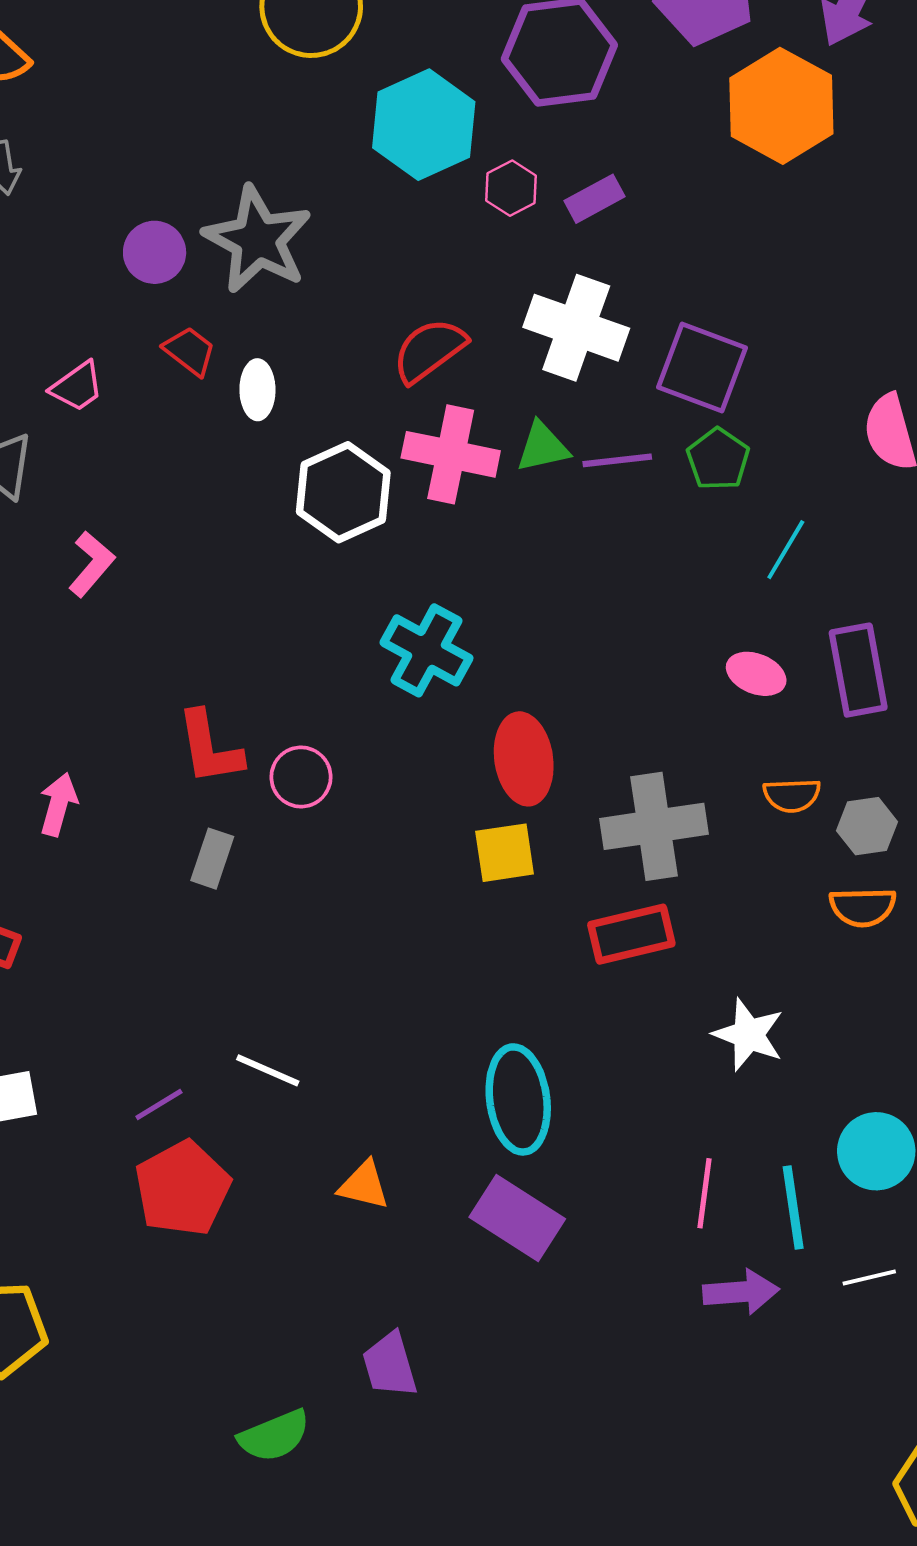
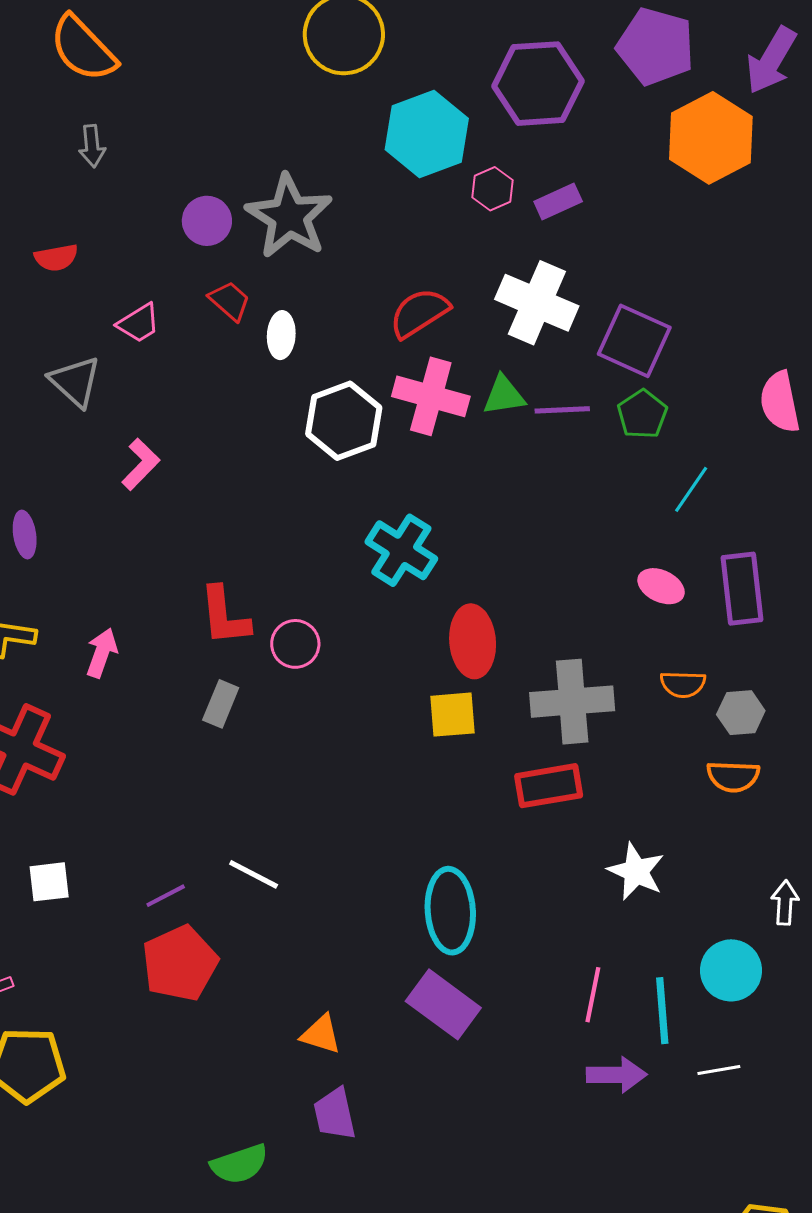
orange triangle: (364, 1185) -> (321, 1034), moved

